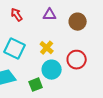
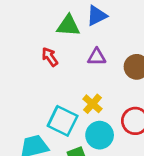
cyan square: (15, 49) -> (63, 121), moved

